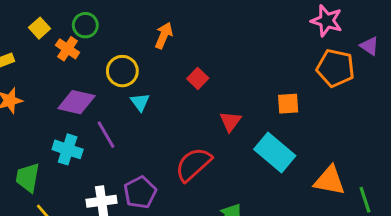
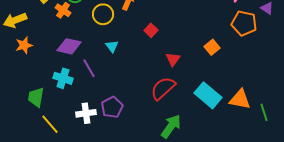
yellow circle: (122, 71) -> (103, 14), moved
orange square: (288, 104) -> (212, 47), turned -35
cyan rectangle: (275, 152) -> (208, 95), moved
red semicircle: (193, 164) -> (163, 88), moved

